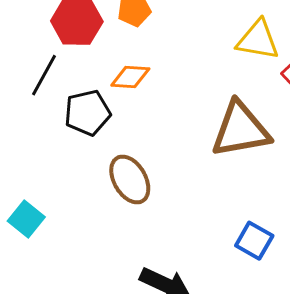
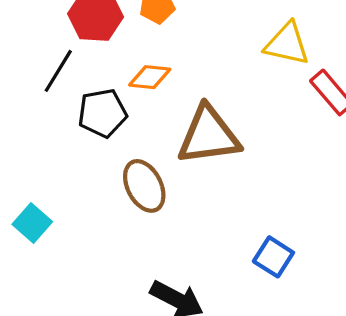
brown triangle: (240, 130) -> (209, 135), moved

